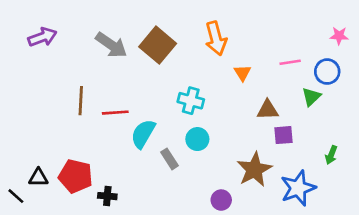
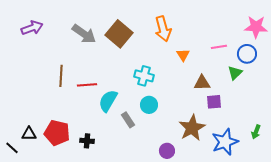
pink star: (339, 36) -> (256, 27), size x1.6
green arrow: (331, 155) -> (256, 132), moved
black cross: (107, 196) -> (87, 141), moved

